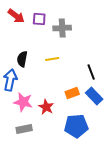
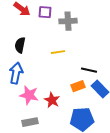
black semicircle: (22, 59) -> (20, 45), moved
black line: (91, 72) -> (89, 70), moved, turned -56

